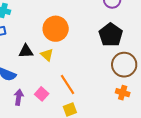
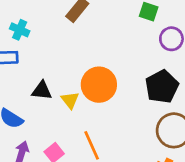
orange circle: (56, 29) -> (99, 85), moved

